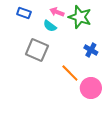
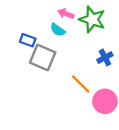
blue rectangle: (24, 13) -> (28, 40), moved
blue cross: (91, 50) -> (105, 58), turned 32

